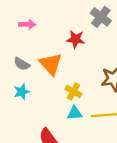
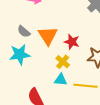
red star: (76, 39) -> (72, 42), moved
cyan star: (22, 92) -> (20, 54), size x1.5

